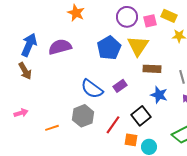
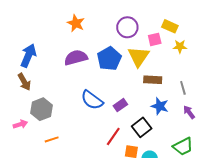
pink square: (150, 21) -> (155, 39), moved
purple semicircle: (60, 47) -> (76, 58), moved
purple rectangle: (120, 86) -> (120, 105), moved
gray hexagon: (83, 116) -> (42, 109), moved

